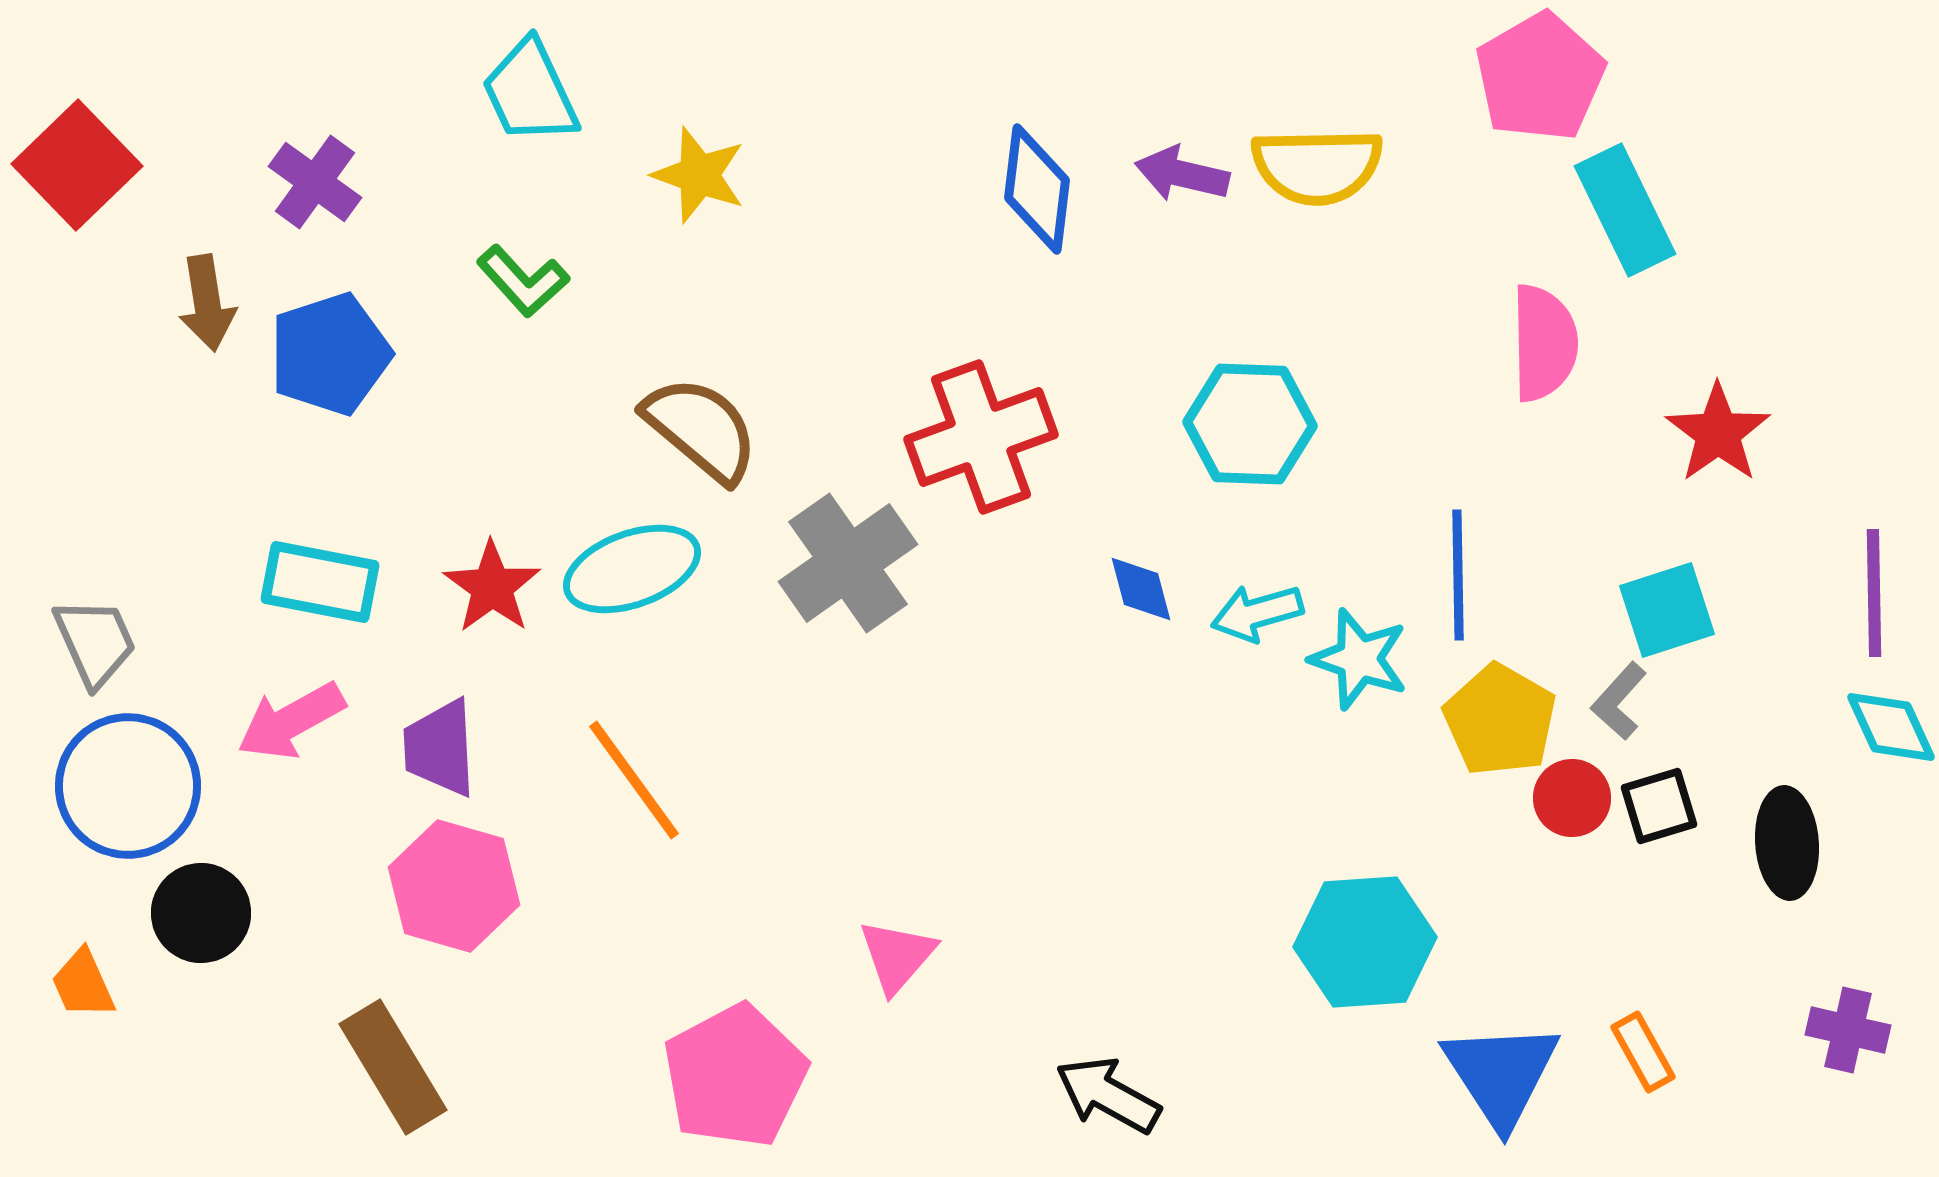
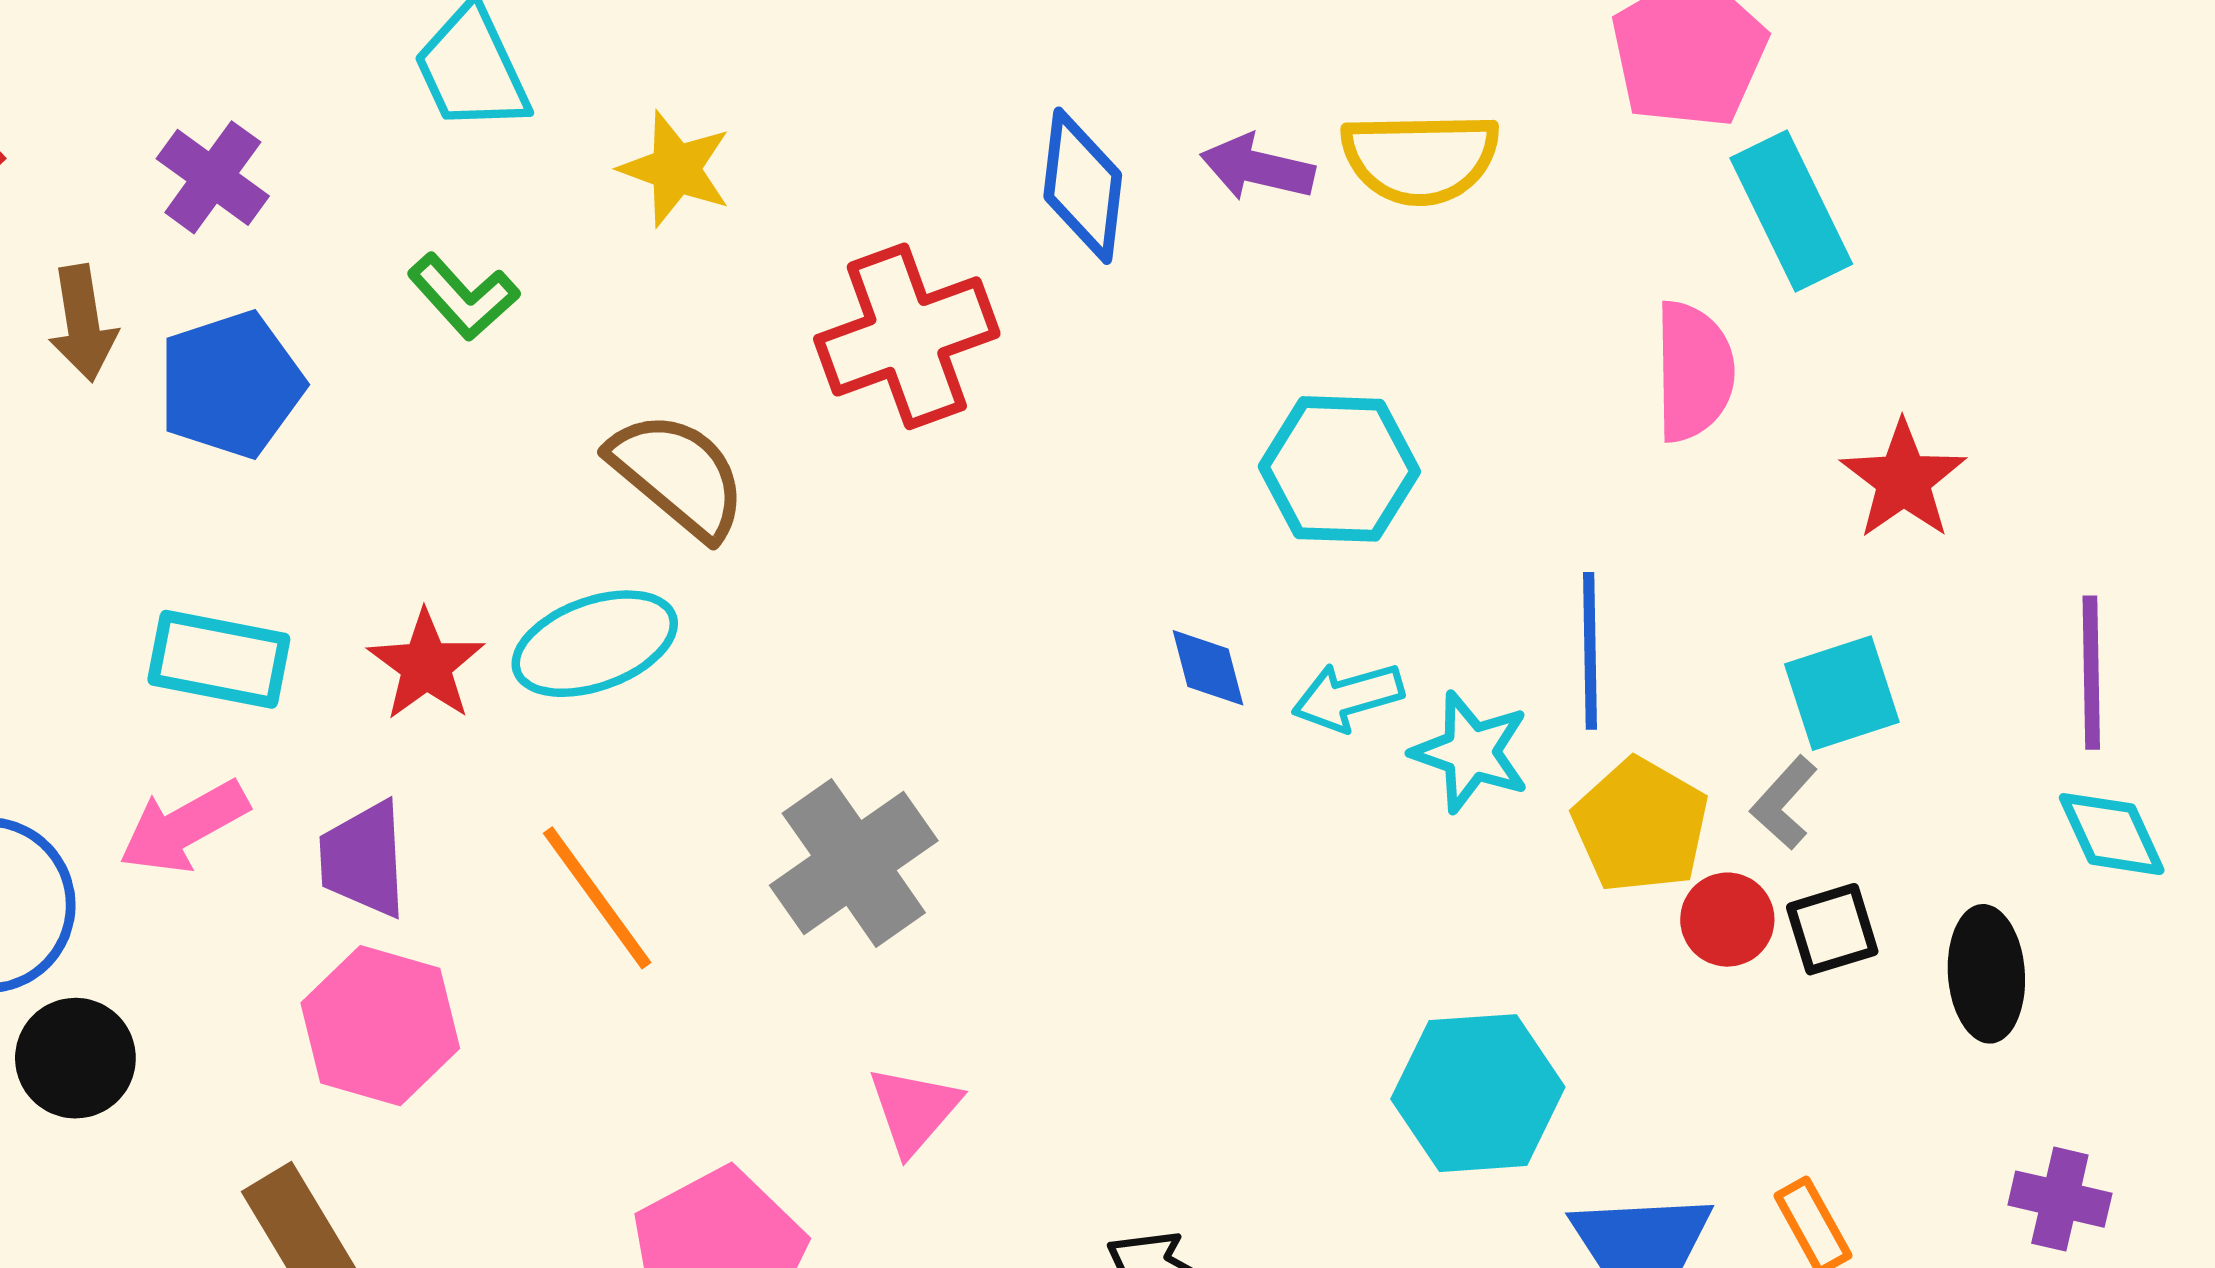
red cross: (981, 437) -> (907, 336), moved
gray cross: (848, 563) -> (854, 863), moved

